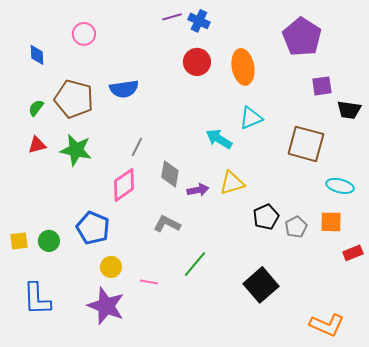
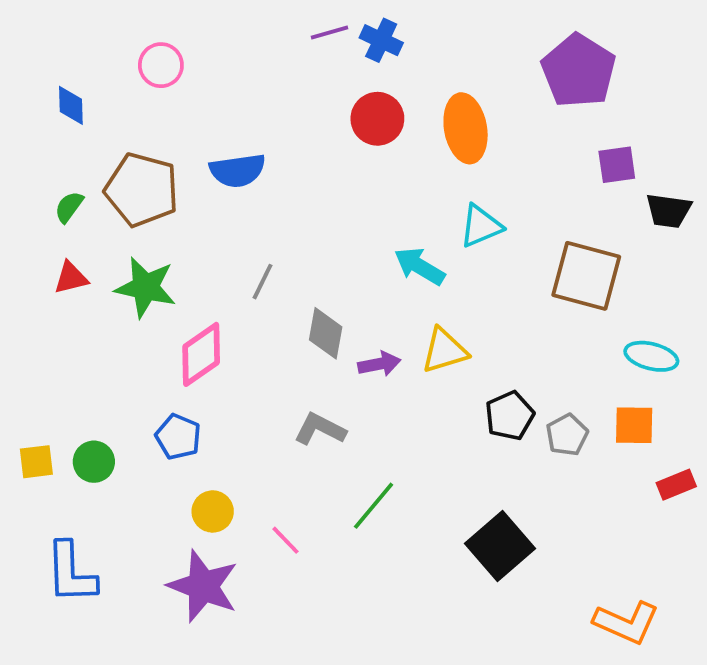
pink diamond: (124, 185) -> (201, 354), moved
blue pentagon: (93, 228) -> (178, 437), size x0.7
pink line: (149, 282) -> (285, 540), turned 36

